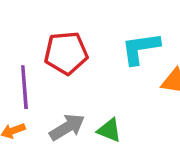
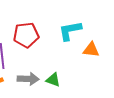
gray arrow: (67, 127) -> (28, 79), turned 35

